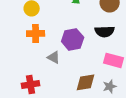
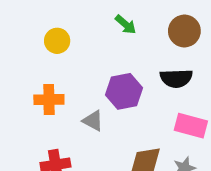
orange cross: (36, 33) -> (49, 100), moved

